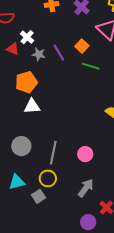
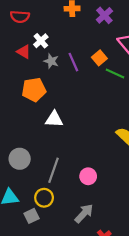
green line: (91, 66) -> (115, 74), moved
white triangle: (32, 106) -> (54, 119), moved

